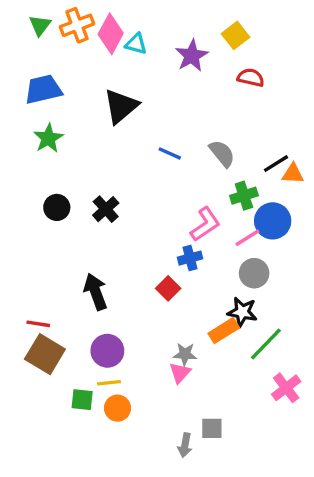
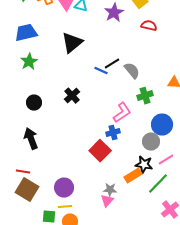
black line: (276, 164) -> (112, 64), moved
black cross: (106, 209) -> (72, 96), moved
blue circle: (273, 221) -> (162, 125), moved
pink line: (247, 238) -> (166, 160), moved
red square: (168, 288) -> (100, 151), size x1.5
black arrow: (96, 292) -> (31, 139), moved

